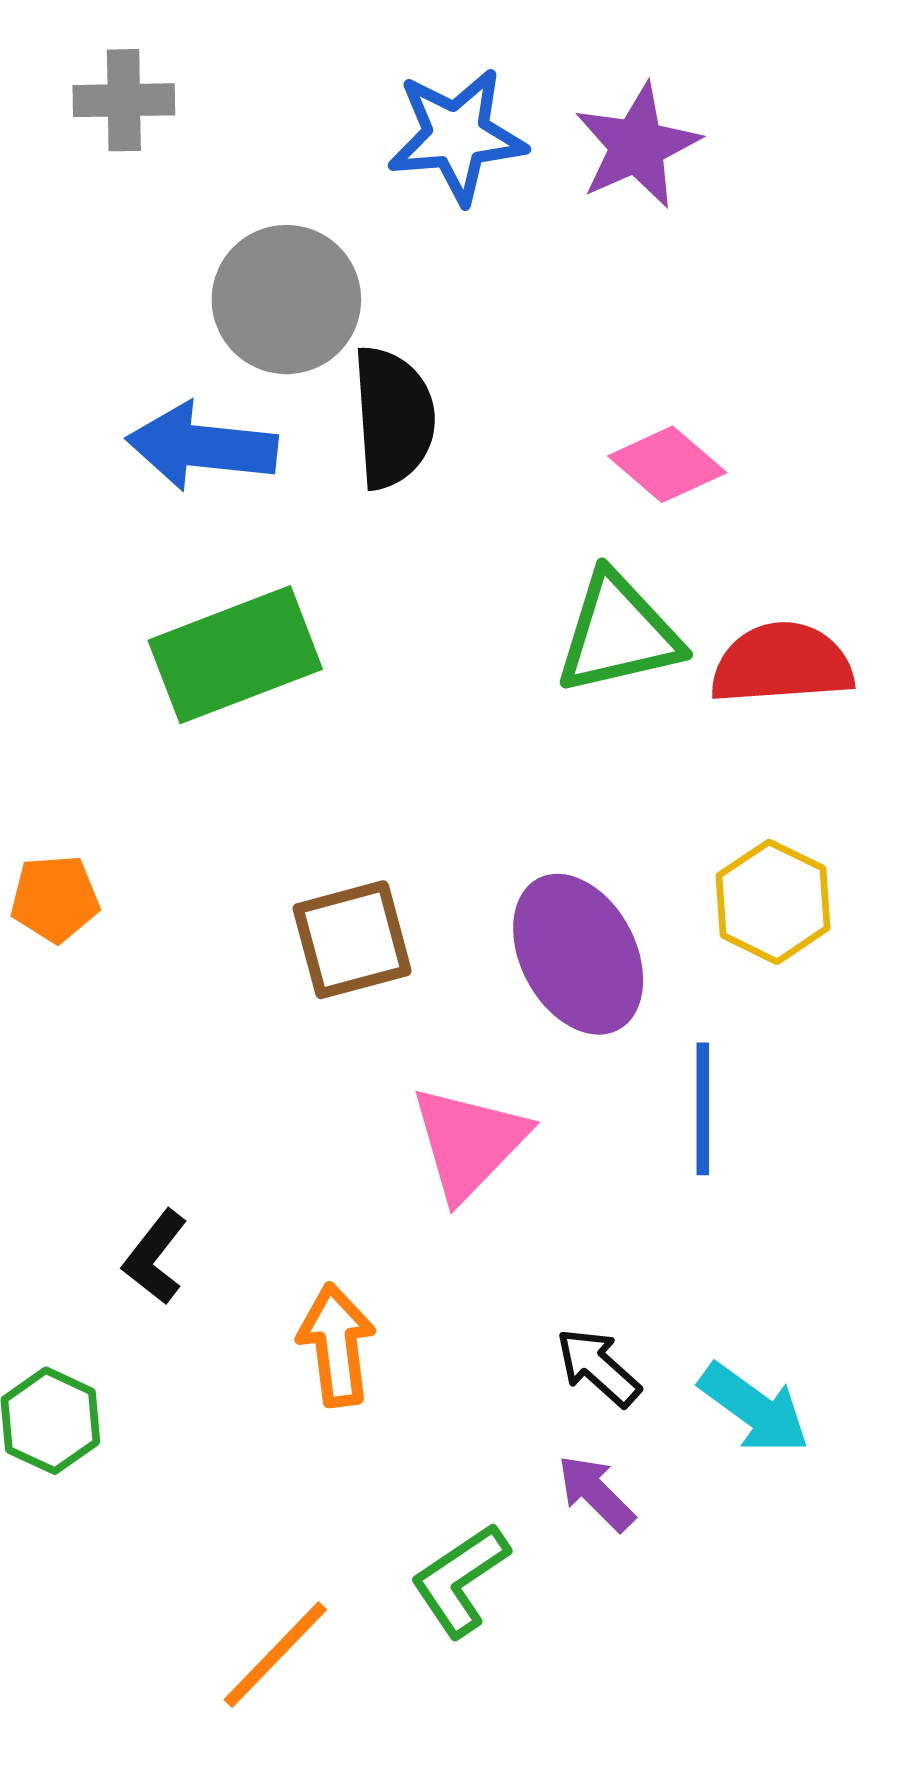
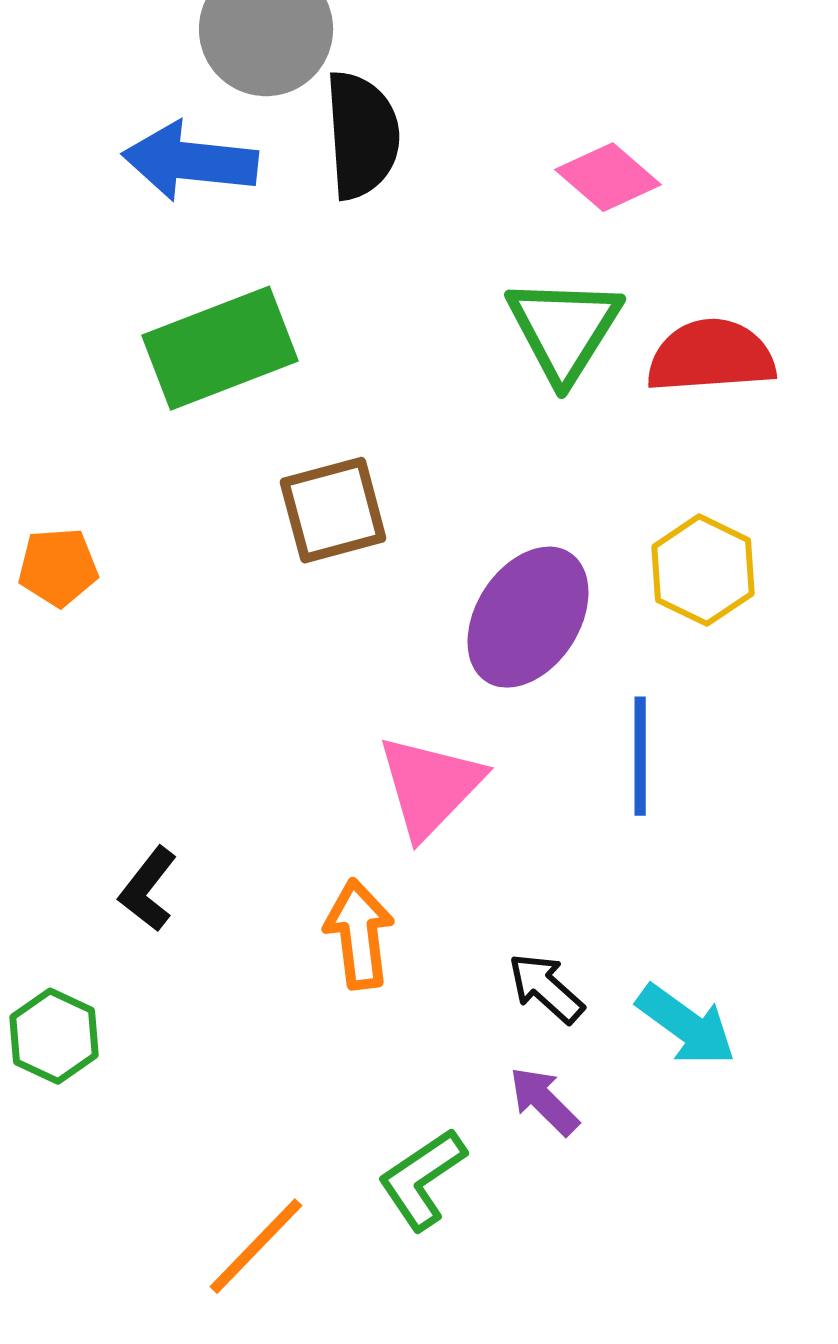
green triangle: (618, 634) -> (564, 329), turned -45
brown square: (352, 940) -> (333, 510), moved
purple ellipse: (578, 954) -> (528, 617), turned 61
orange arrow: (337, 1345) -> (359, 934), moved

